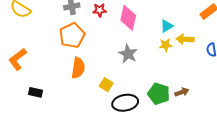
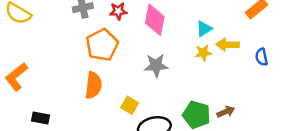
orange pentagon: (72, 35) -> (102, 45), moved
gray star: (128, 54) -> (156, 65), turned -30

